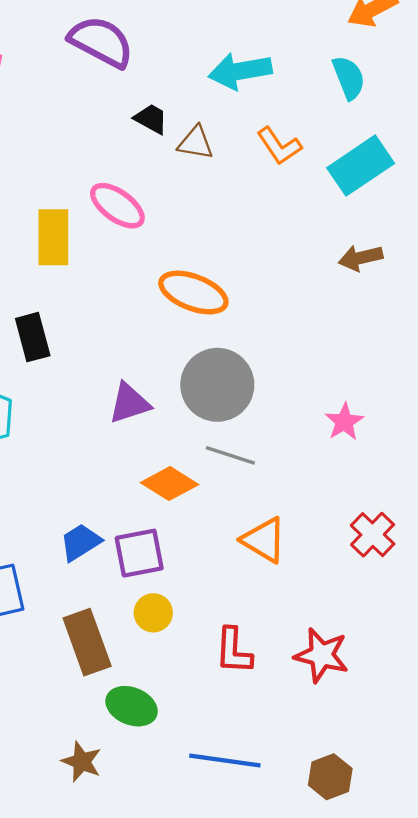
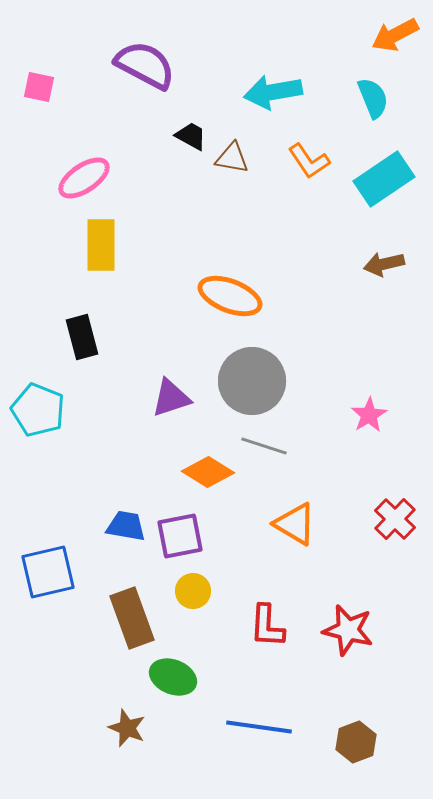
pink ellipse: (117, 206) -> (84, 178), moved, turned -70
blue trapezoid: (81, 542) -> (126, 526), turned 42

